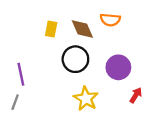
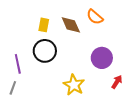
orange semicircle: (110, 20) -> (95, 17), turned 36
black circle: (75, 59) -> (45, 51), moved

